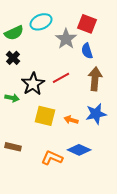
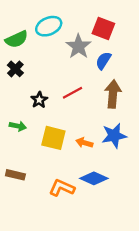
blue semicircle: (87, 51) -> (103, 61), turned 49
black star: (33, 84) -> (39, 100), size x0.6
green arrow: (12, 98) -> (18, 126), moved

